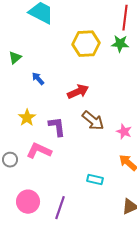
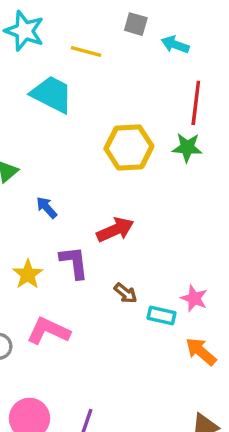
brown arrow: (93, 121) -> (126, 293), moved, size x0.6
purple L-shape: (57, 127) -> (74, 262), moved
cyan rectangle: (95, 180) -> (162, 315), moved

